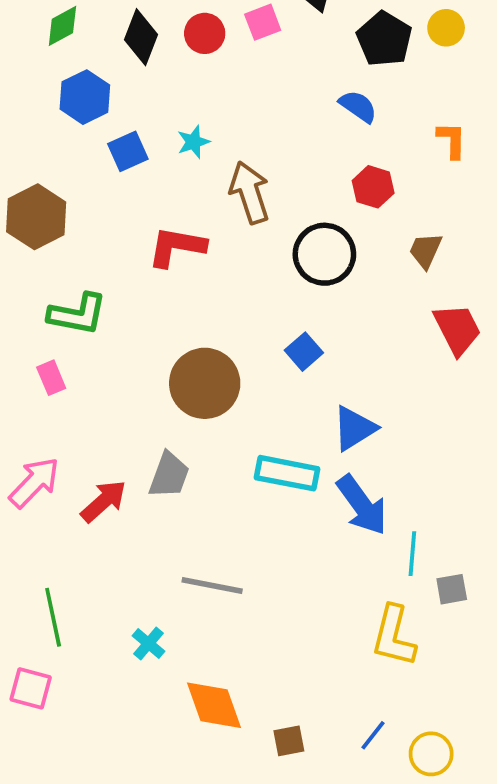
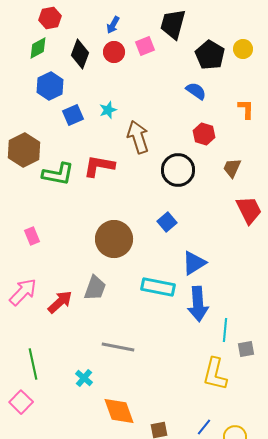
green L-shape: (77, 314) -> (58, 174), moved
blue arrow: (362, 505) -> (198, 304), turned 32
pink square: (31, 688) -> (21, 402), turned 30

